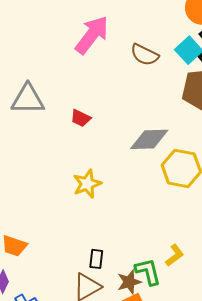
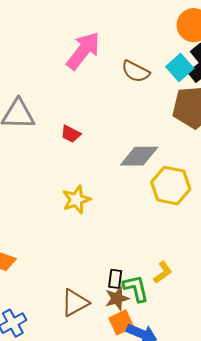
black rectangle: (96, 259) -> (115, 279), moved

